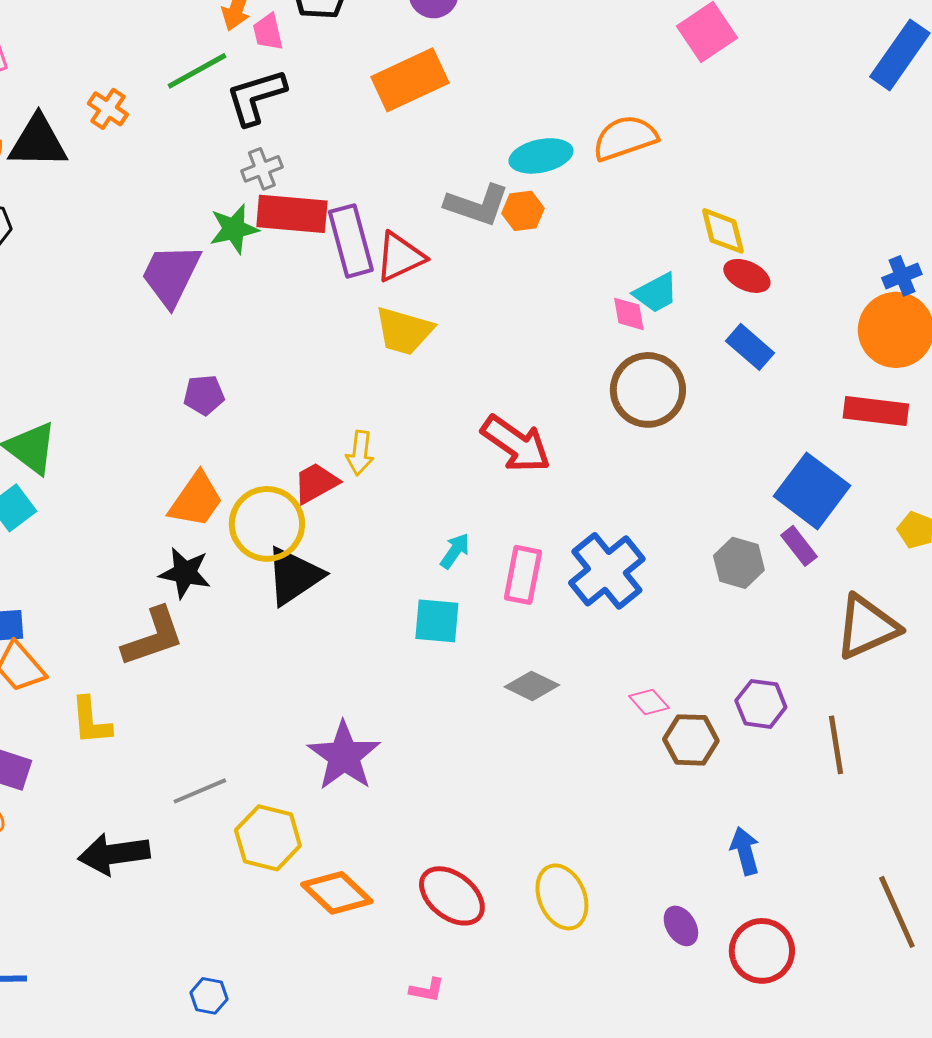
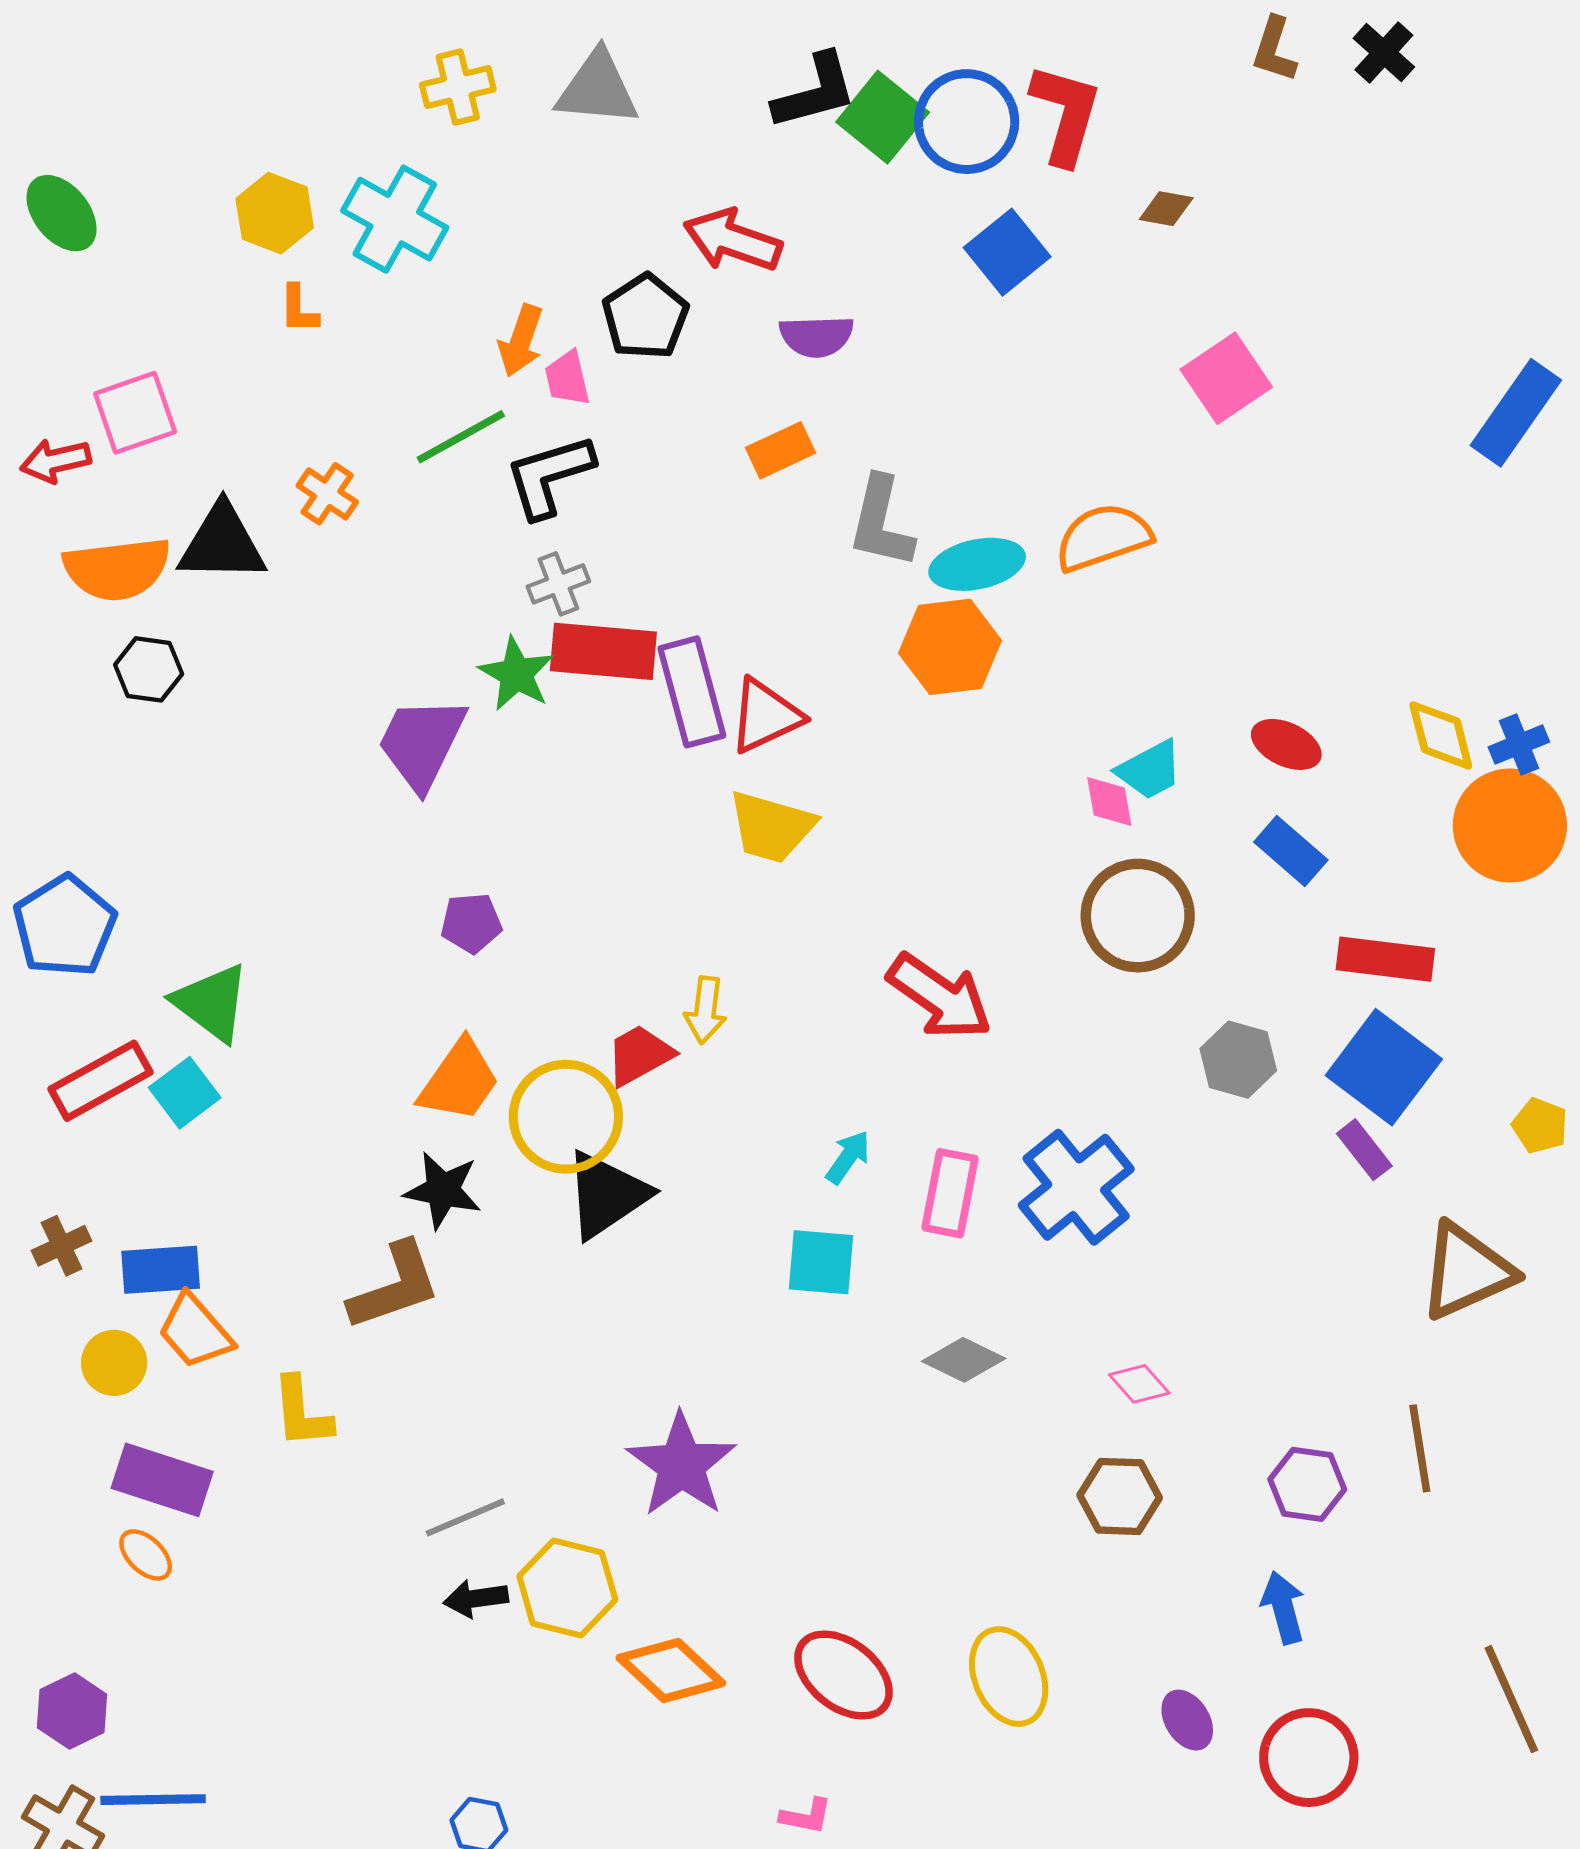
orange rectangle: (410, 80) -> (780, 450), size x0.6
gray L-shape: (477, 205) -> (881, 522), moved, turned 84
orange hexagon: (523, 211) -> (950, 647), size x1.6
green star: (234, 229) -> (516, 674), turned -30
yellow diamond: (723, 231) -> (1441, 735), moved
red rectangle: (876, 411) -> (1385, 959), moved
gray hexagon: (739, 563) -> (1238, 1060), moved
purple hexagon: (761, 704) -> (1307, 1484), moved
brown hexagon: (691, 740) -> (1120, 1496), moved
black arrow: (114, 854) -> (476, 1598), moved, size x0.6

